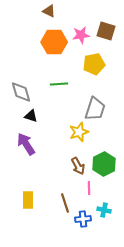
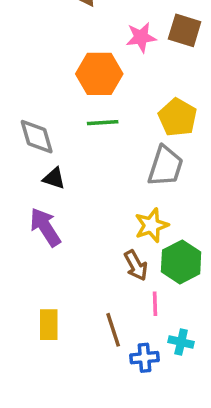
orange hexagon: (54, 42) -> (99, 74), moved
yellow pentagon: (94, 64) -> (178, 117), moved, turned -30
yellow star: (79, 132) -> (151, 225), moved

